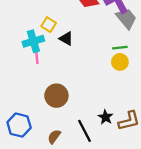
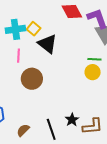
black triangle: (66, 39) -> (47, 44), size x1.5
cyan cross: (33, 41) -> (15, 29), moved
brown circle: (56, 96) -> (32, 79), moved

